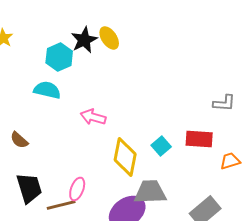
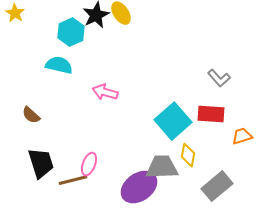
gray L-shape: (224, 103) -> (219, 78), moved, turned 45
cyan square: (161, 146) -> (173, 121), size x1.8
yellow diamond: (125, 157) -> (188, 155), moved, size x0.6

